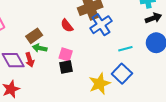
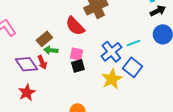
blue cross: (101, 25) -> (111, 52), moved
red semicircle: (67, 26) -> (75, 26), size x1.5

